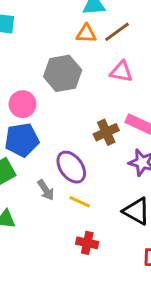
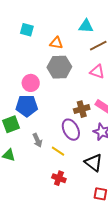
orange triangle: (86, 34) -> (56, 43), moved
purple ellipse: (71, 167) -> (71, 130), moved

